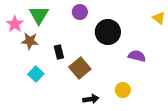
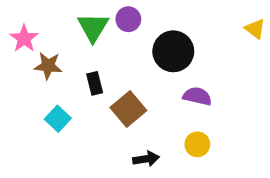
green triangle: (39, 15) -> (93, 27), moved
purple semicircle: (137, 56) -> (197, 96), moved

